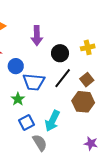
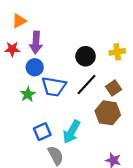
purple arrow: (37, 36) -> (36, 42), moved
green star: (18, 99) -> (28, 94), moved

